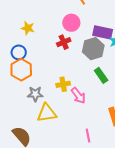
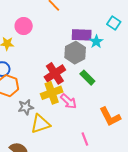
pink circle: (71, 23) -> (24, 26), moved
red cross: (64, 42) -> (55, 73), moved, size x1.5
yellow cross: (63, 84) -> (52, 93), size x1.5

